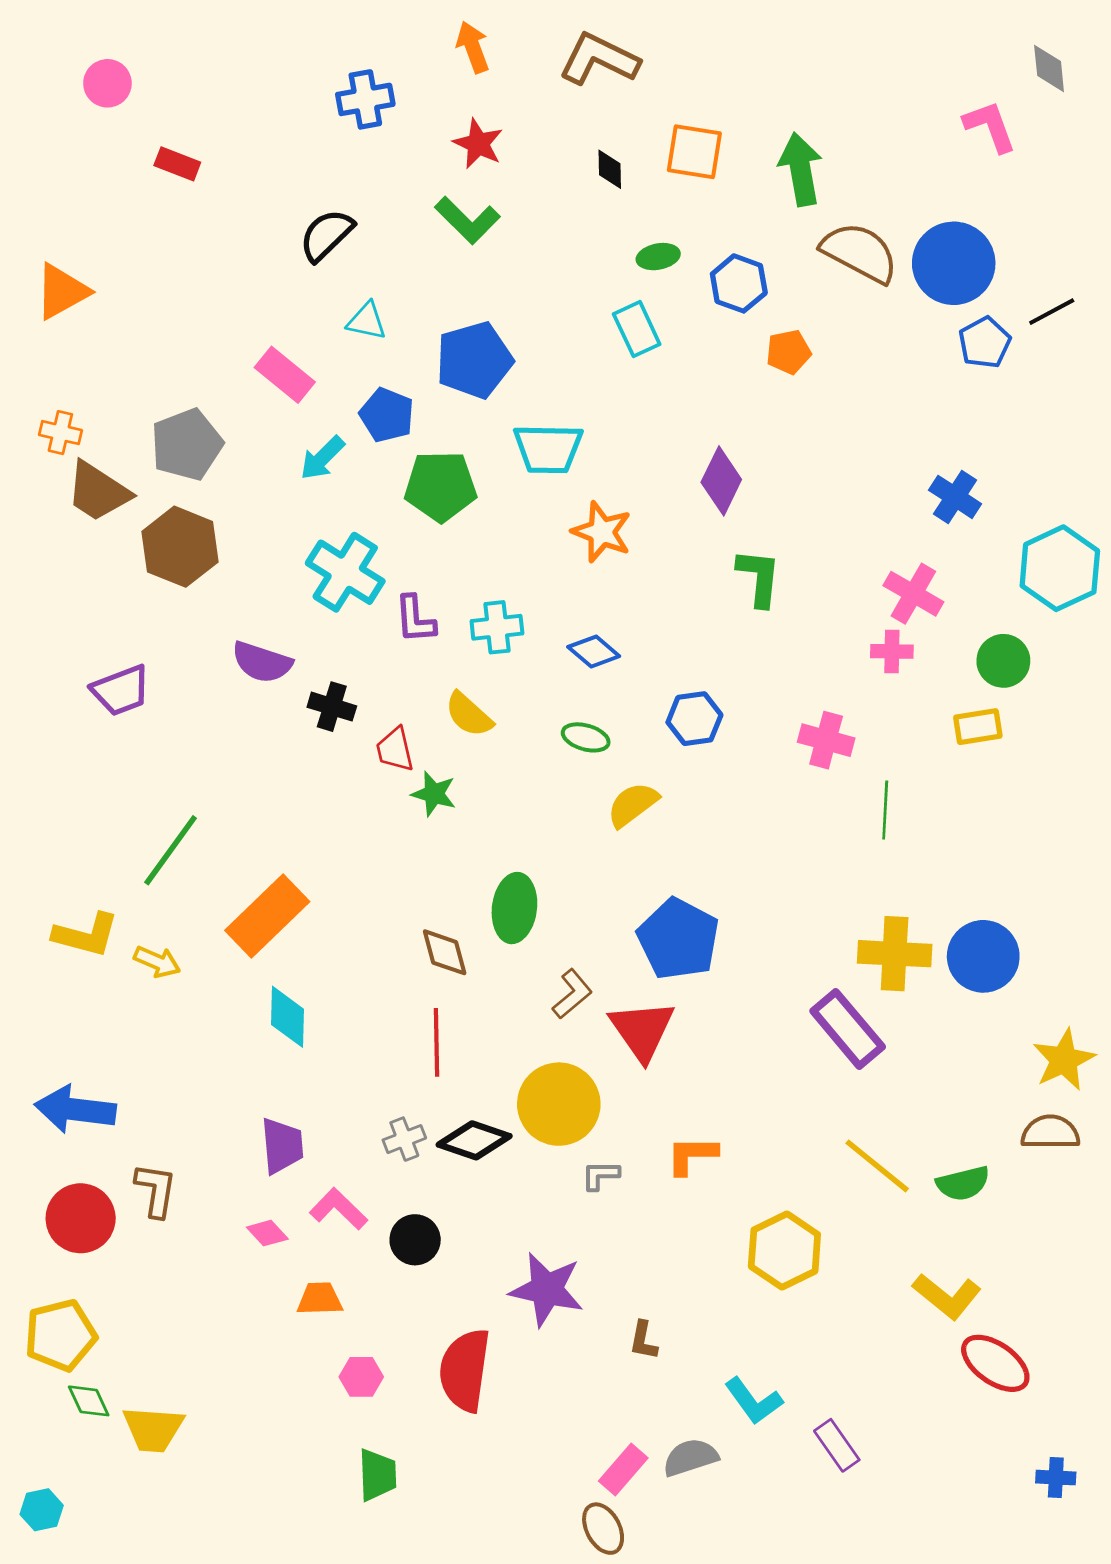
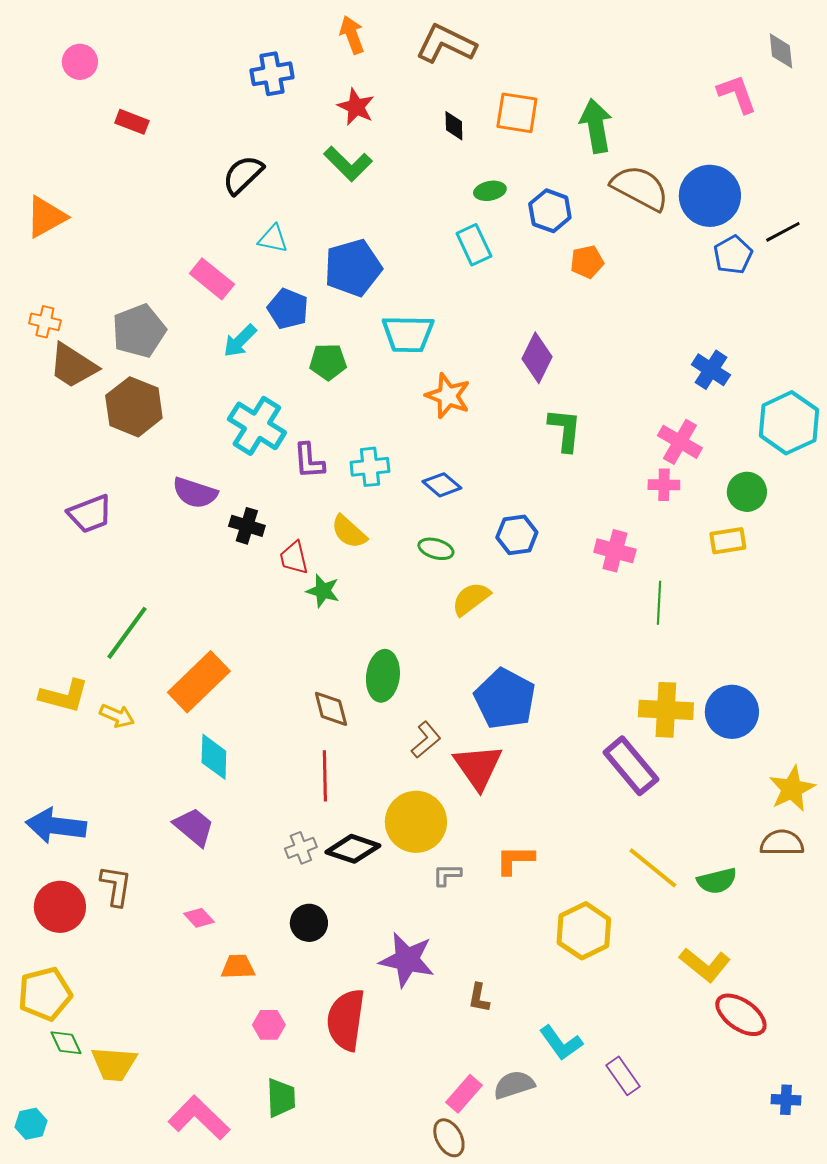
green pentagon: (441, 486) -> (328, 362), size x0.7
purple trapezoid: (282, 1146) -> (194, 827), moved, turned -45
pink L-shape: (338, 1209) -> (199, 1118), moved, size x1.4

